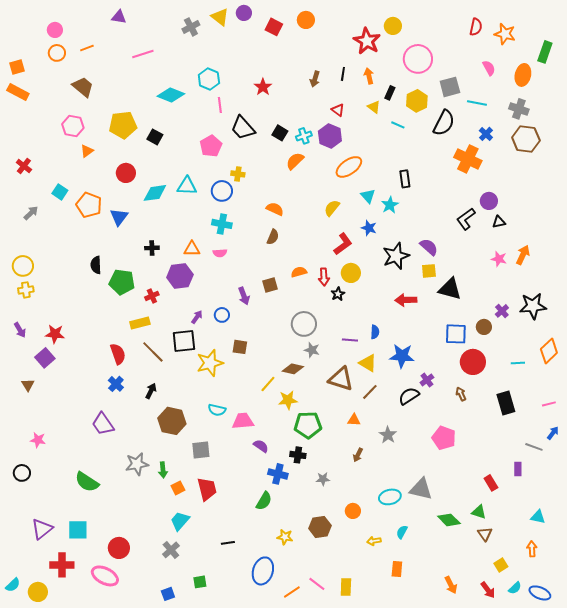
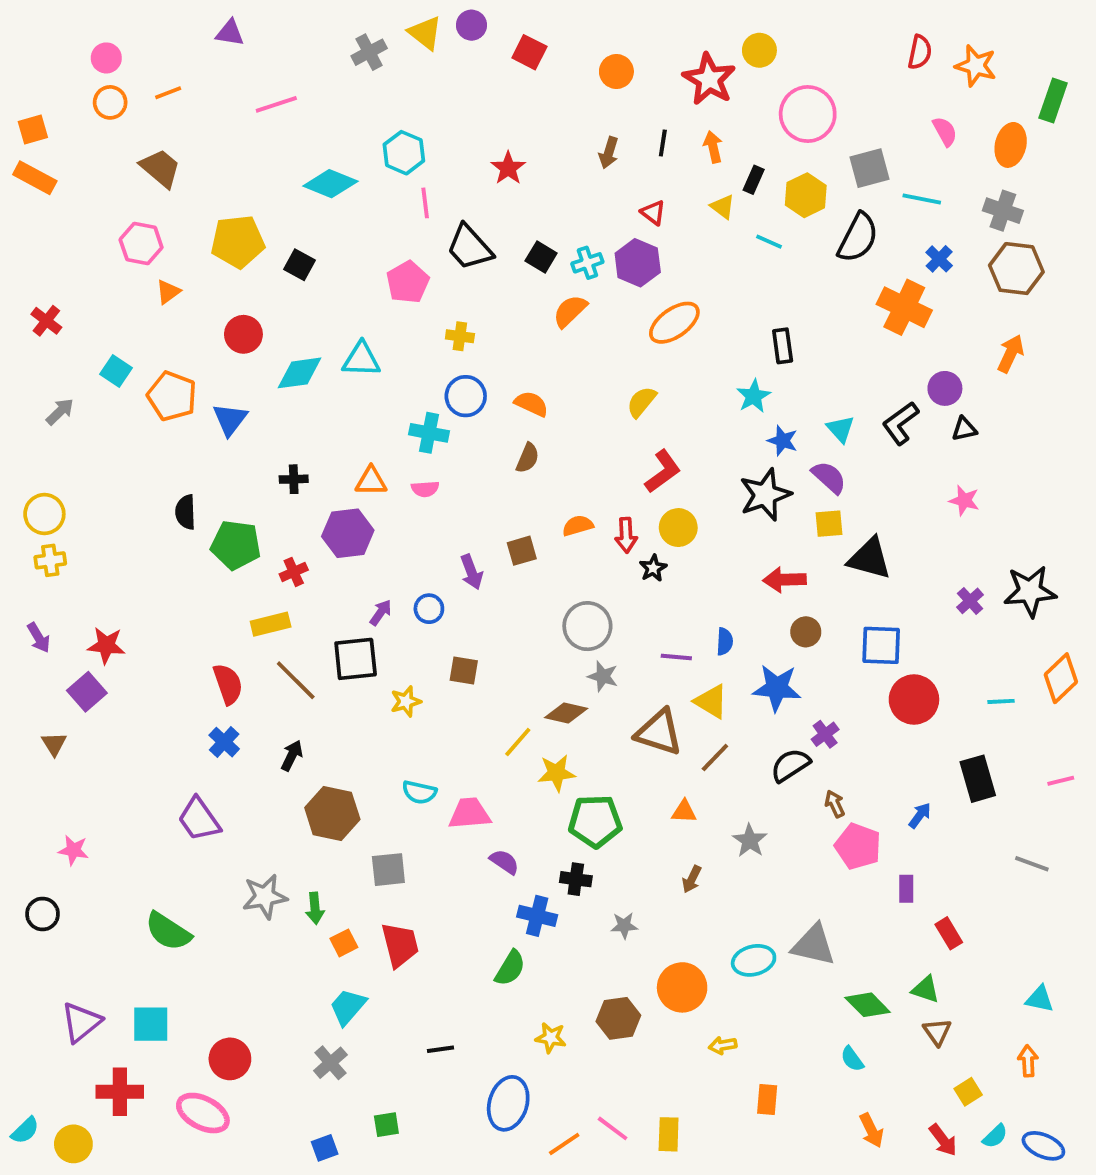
orange circle: (306, 20) -> (616, 71), moved
blue circle: (222, 191) -> (466, 396), moved
cyan triangle: (368, 196) -> (841, 429), moved
blue star: (369, 228) -> (783, 441), moved
orange arrow: (523, 255) -> (1011, 354), moved
brown circle: (484, 327) -> (806, 632), moved
yellow star: (210, 363) -> (406, 701), size x0.6
brown arrow: (461, 394) -> (835, 804), moved
blue arrow: (553, 433) -> (920, 815), moved
purple rectangle: (518, 469) -> (906, 889), moved
orange circle: (353, 511) -> (682, 987), size x1.6
cyan semicircle: (402, 532) -> (852, 1059), moved, turned -64

